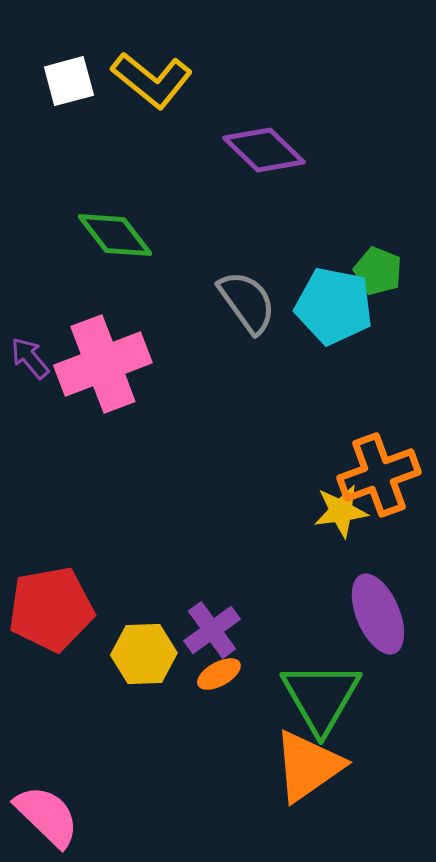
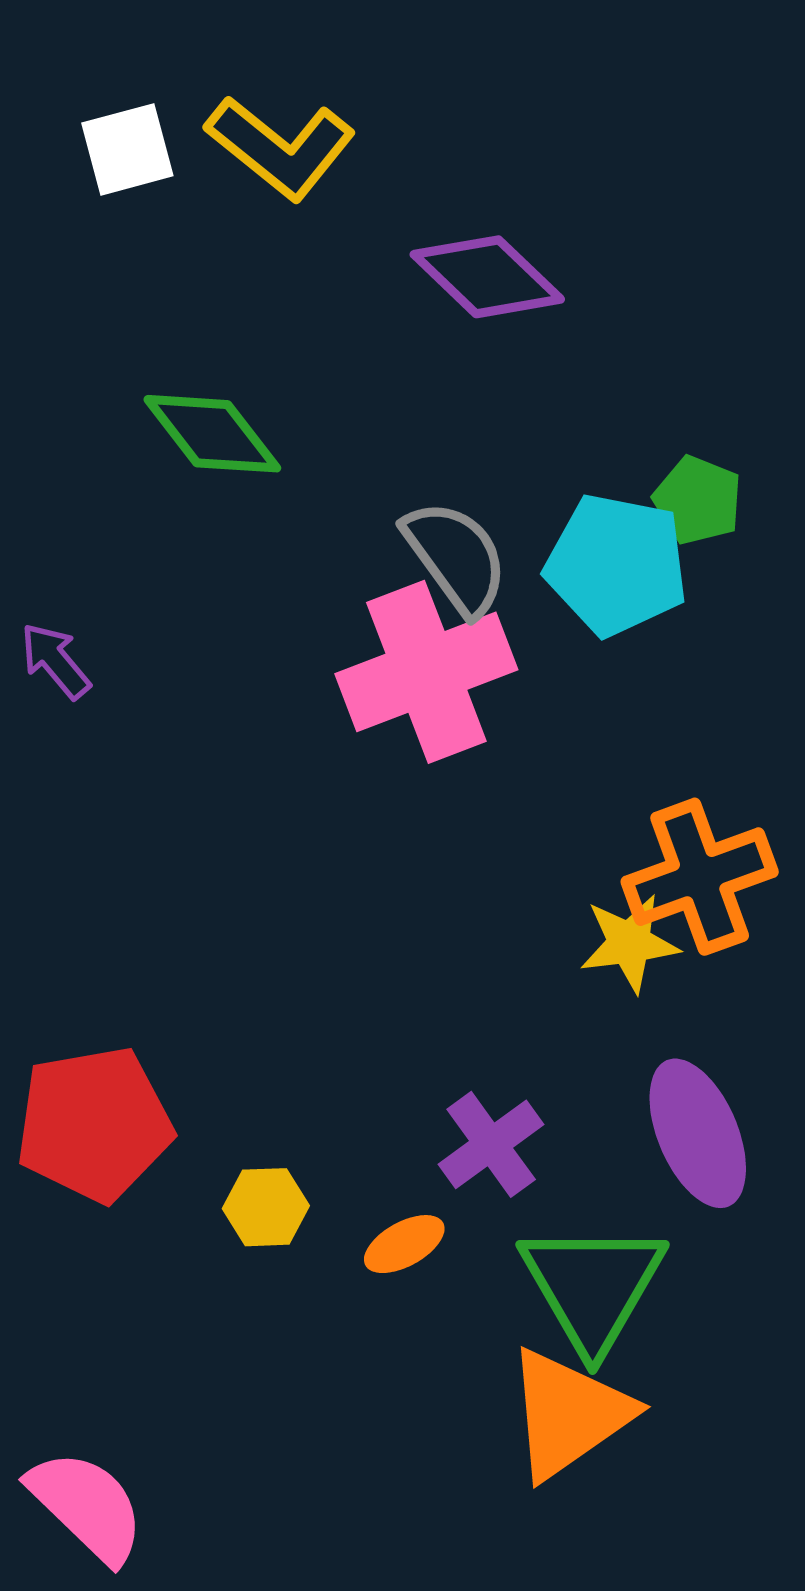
pink cross: (103, 364) -> (426, 672), moved
purple cross: (212, 630) -> (491, 1144), moved
yellow hexagon: (144, 654) -> (266, 1207), size x0.7

